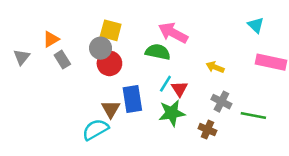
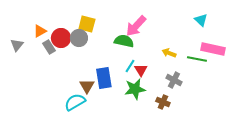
pink arrow: (173, 33) -> (136, 26), turned -75
red circle: (109, 63) -> (61, 38), moved
green line: (253, 116) -> (197, 59), moved

